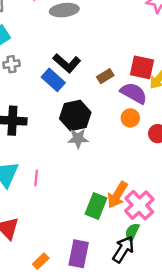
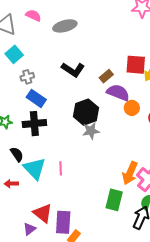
blue rectangle: (53, 80) -> (36, 98), moved
purple semicircle: (134, 93) -> (118, 93), moved
green rectangle: (96, 206) -> (114, 200), moved
purple rectangle: (79, 254) -> (63, 222), moved

